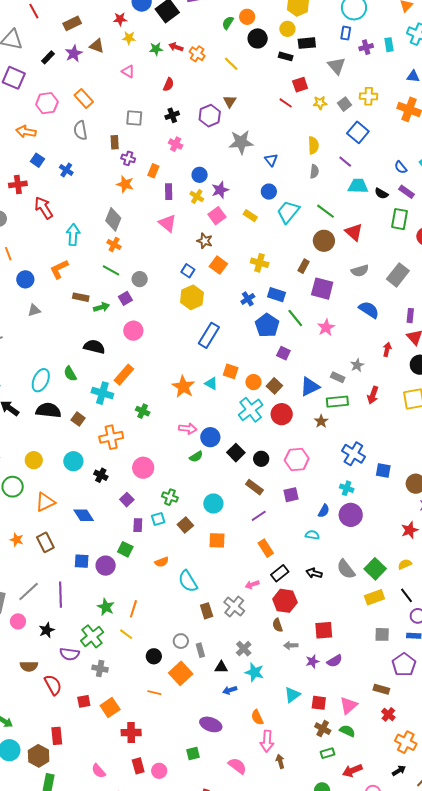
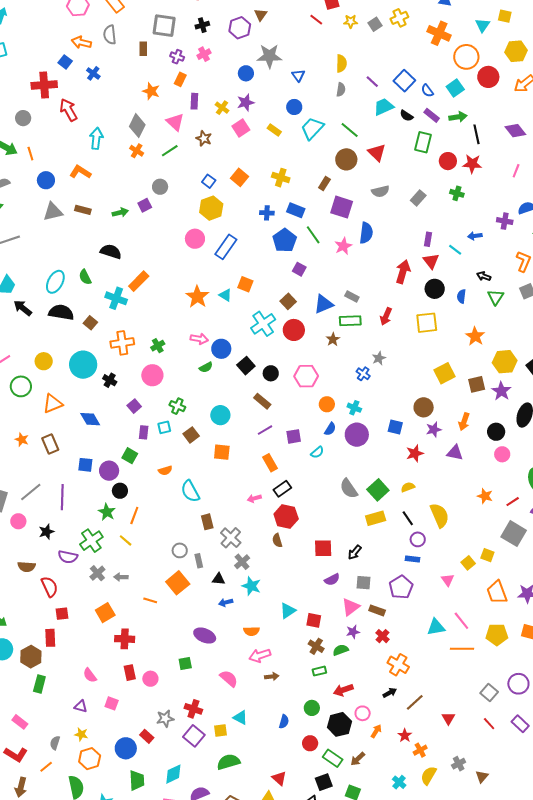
yellow cross: (369, 96) -> (399, 18), turned -30
gray square: (134, 118) -> (164, 26), size x1.4
orange arrow: (26, 132) -> (81, 42), moved
blue square: (358, 132) -> (404, 81), moved
pink cross: (176, 144) -> (204, 54), turned 32
purple cross: (128, 158) -> (177, 57), moved
blue circle: (200, 175) -> (246, 73), moved
red cross: (18, 184) -> (44, 85), size x1.4
cyan trapezoid: (358, 186) -> (384, 107), turned -30
pink triangle: (167, 223) -> (175, 122), moved
brown star: (205, 241) -> (204, 138), moved
orange L-shape: (59, 269) -> (80, 172), turned 55
green line: (111, 270) -> (170, 151), moved, turned -66
gray rectangle: (398, 275) -> (418, 198), size x0.7
brown rectangle: (81, 297) -> (83, 210), moved
blue cross: (248, 299) -> (267, 213), turned 32
gray triangle: (34, 310) -> (53, 212), size x1.5
blue semicircle: (369, 310) -> (366, 233), moved, turned 60
pink circle: (133, 331) -> (195, 239), moved
red arrow: (387, 349) -> (403, 272), size x1.6
gray star: (357, 365) -> (379, 358), moved
orange circle: (253, 382) -> (327, 404), moved
green cross: (143, 411) -> (158, 346), moved, turned 32
blue cross: (353, 454) -> (363, 374), size x0.6
cyan circle: (73, 461) -> (83, 365), size x1.4
blue square: (383, 470) -> (395, 427), moved
purple square: (291, 495) -> (294, 436), moved
cyan semicircle: (312, 535) -> (317, 452), turned 128
black arrow: (314, 573) -> (355, 552), moved, turned -70
gray cross: (234, 607) -> (231, 538), moved
gray square: (382, 634) -> (363, 583), moved
gray arrow: (291, 645) -> (121, 577), moved
black circle: (154, 656) -> (120, 491), moved
purple star: (312, 661) -> (353, 632), moved
gray cross: (100, 669) -> (97, 573), turned 35
red square: (84, 701) -> (62, 614), moved
pink triangle: (348, 705) -> (351, 607), moved
orange semicircle: (257, 717) -> (251, 631), turned -70
green semicircle: (347, 731) -> (341, 650), turned -49
pink arrow: (267, 741) -> (260, 656), turned 65
brown arrow: (280, 761) -> (272, 677), turned 96

